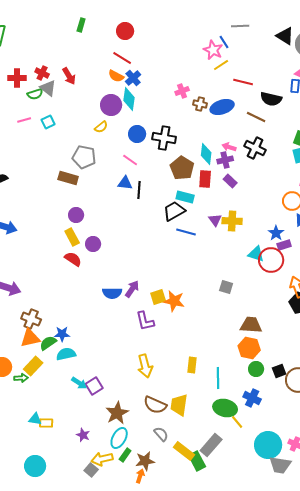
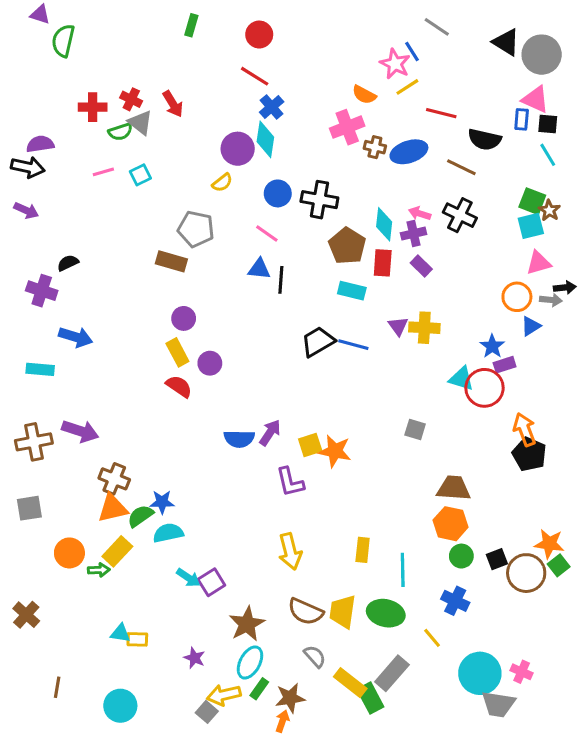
gray line: (240, 26) -> (437, 27), turned 36
orange semicircle: (116, 76) -> (364, 95), moved
pink cross: (182, 91) -> (347, 127), size x1.5
black trapezoid: (174, 211) -> (318, 342), moved
green ellipse: (225, 408) -> (386, 613), moved

